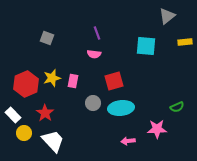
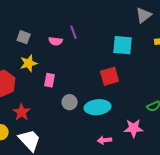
pink semicircle: (94, 54) -> (56, 41), moved
yellow star: (52, 78) -> (29, 63), moved
red square: (114, 81) -> (110, 76), moved

